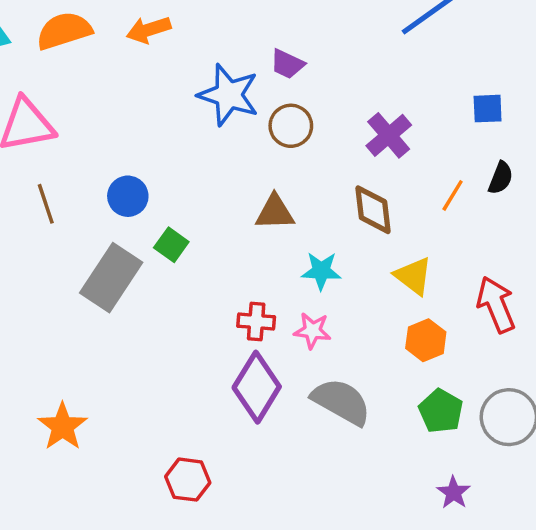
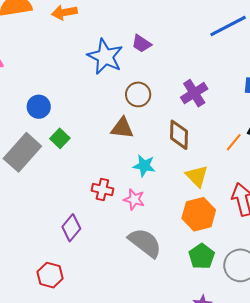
brown circle: (291, 126) -> (138, 94), moved
orange line: (453, 195) -> (234, 142), moved
orange hexagon: (426, 340) -> (199, 214), size x1.4
purple diamond: (257, 387) -> (71, 228), moved, size x0.7

